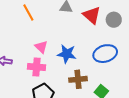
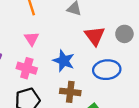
red triangle: (92, 15) -> (95, 36), moved
pink triangle: (41, 47) -> (32, 39), moved

